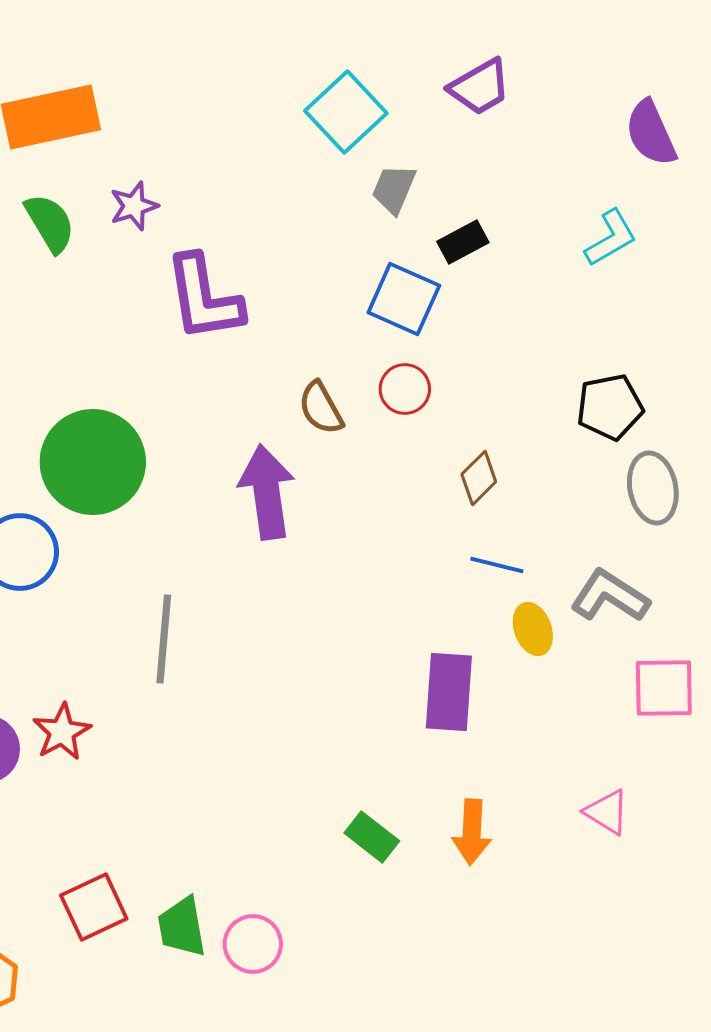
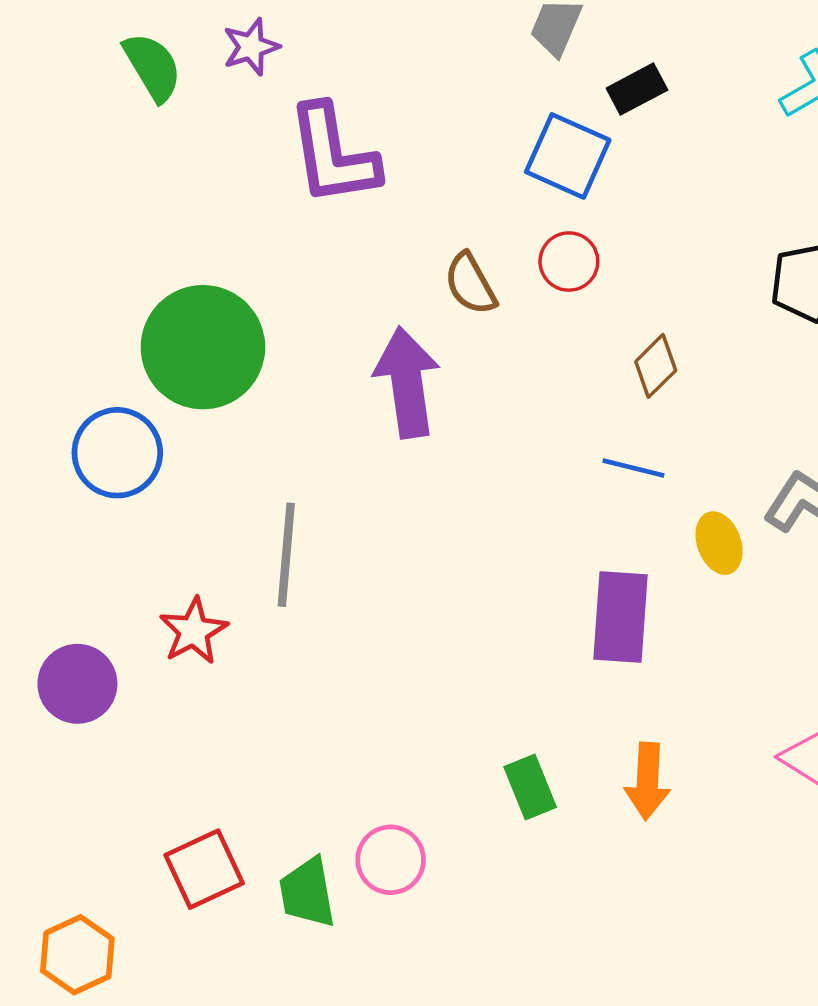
blue line: (497, 565) -> (633, 468), moved
red star: (62, 732) -> (194, 631), moved
green rectangle: (372, 837) -> (530, 787), turned 30
pink circle: (253, 944) -> (391, 860), moved

